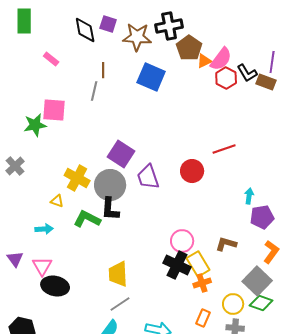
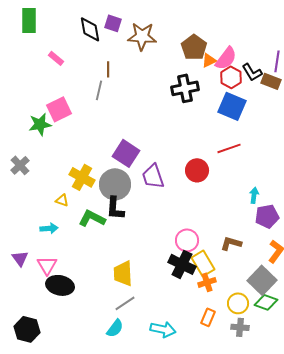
black cross: (169, 26) -> (185, 88), moved
blue square: (151, 77) -> (232, 106), moved
pink square: (54, 110) -> (59, 109), turned -30

